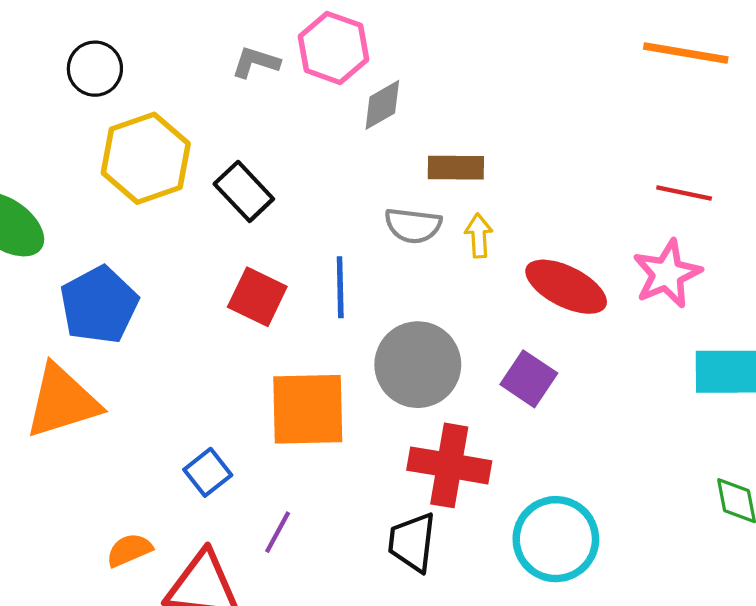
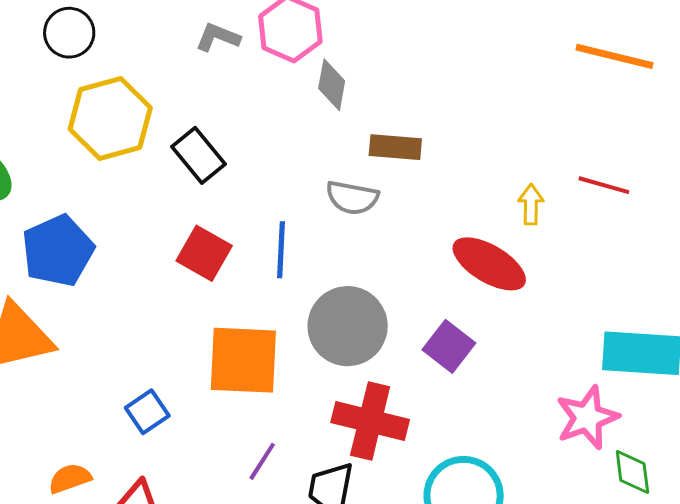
gray diamond: (382, 105) -> (332, 85), turned -54
yellow arrow: (479, 236) -> (531, 204), moved
pink star: (667, 274) -> (587, 417), moved
purple line: (278, 532) -> (262, 461), moved

